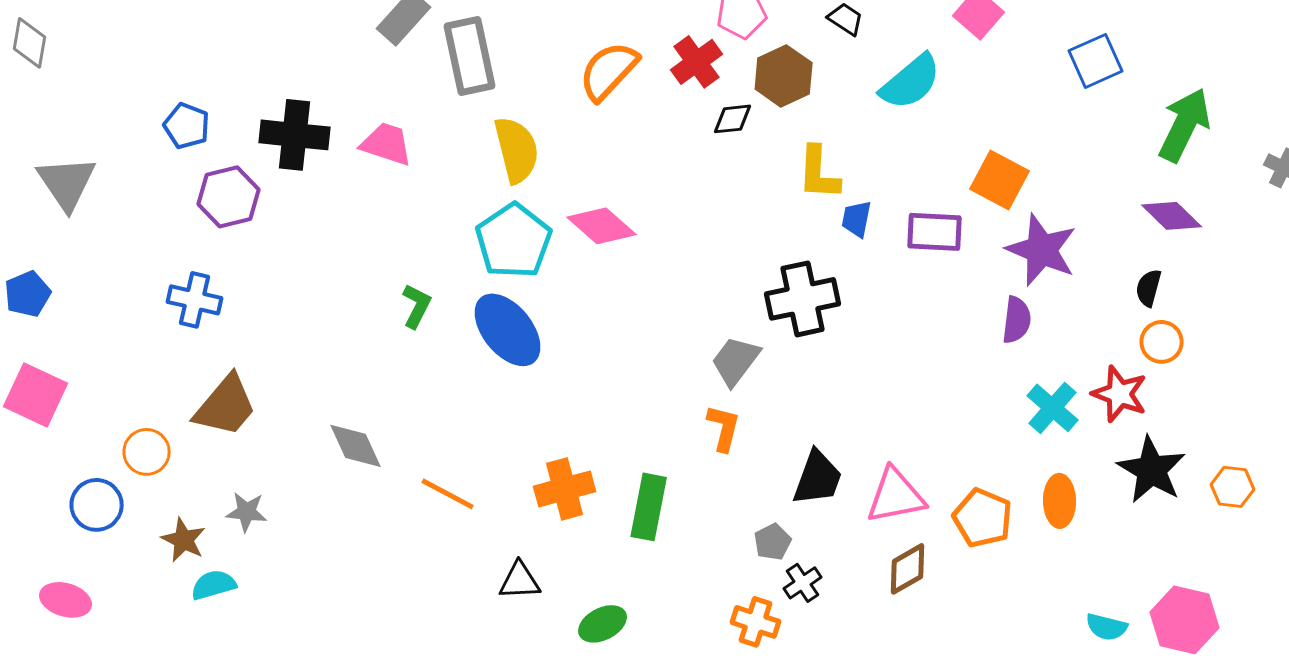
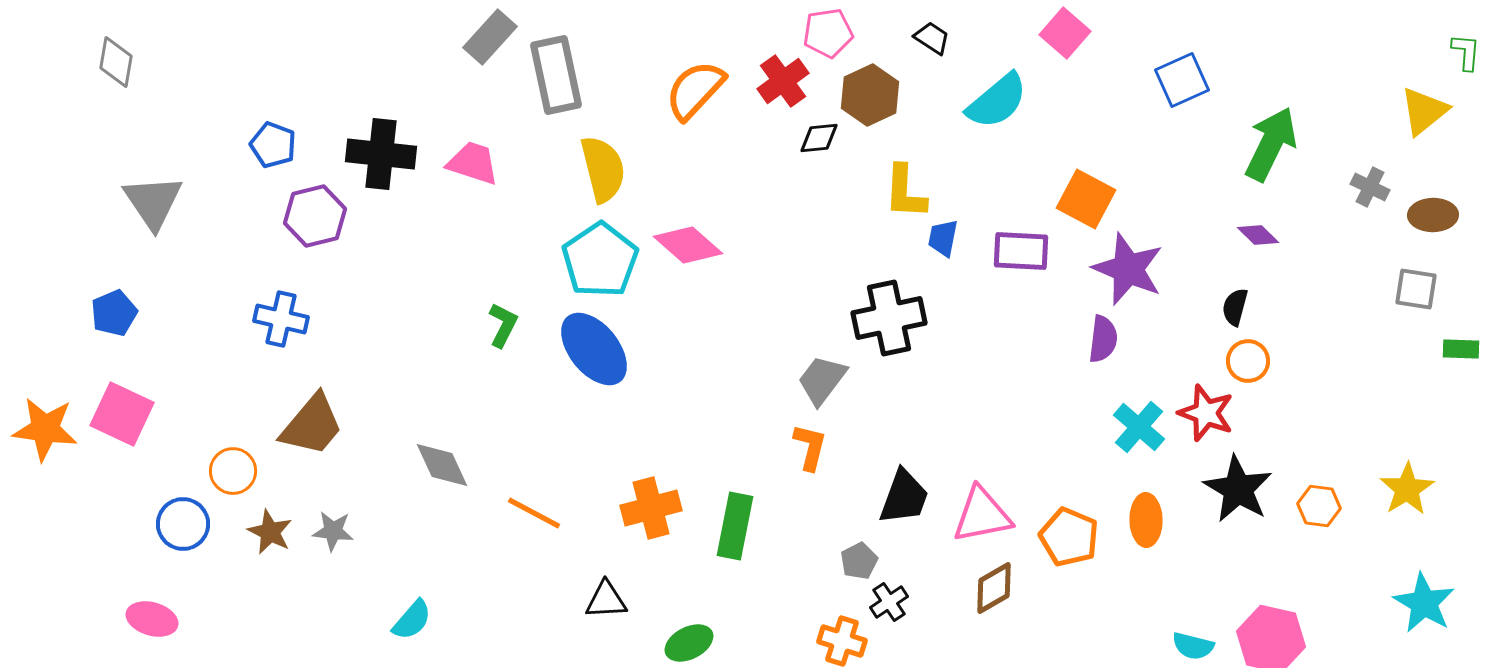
purple diamond: (1172, 216) -> (1258, 235), size x0.7
brown star: (184, 540) -> (270, 532), moved
cyan semicircle: (214, 585) -> (412, 620), moved, turned 147

